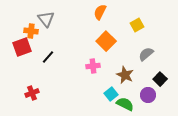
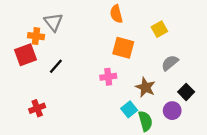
orange semicircle: (100, 12) -> (116, 14), turned -42
orange square: (106, 41) -> (123, 48), turned -30
green semicircle: (125, 104) -> (145, 121), turned 48

